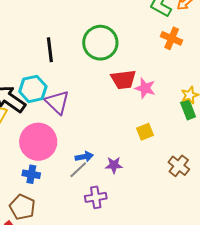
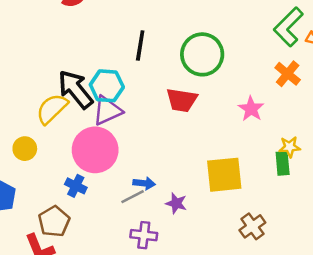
red trapezoid: (123, 79) -> (182, 100), moved
pink star: (145, 88) -> (251, 109), moved
purple triangle: (57, 102) -> (107, 111), moved, turned 36
yellow square: (145, 132) -> (224, 175), size x1.8

